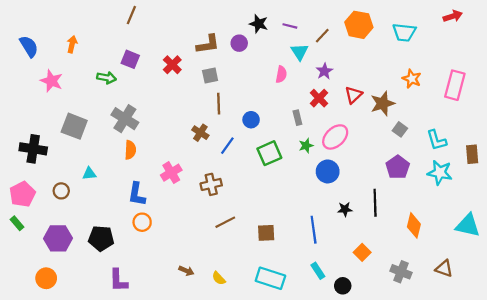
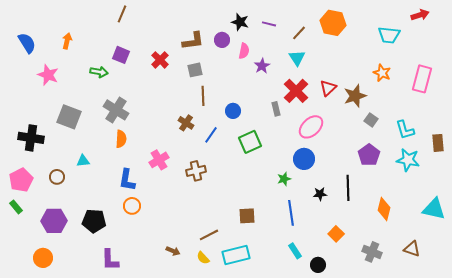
cyan trapezoid: (404, 32) -> (389, 35), moved
cyan triangle: (300, 52) -> (297, 58), moved
purple star: (324, 71) -> (262, 66), moved
pink semicircle: (281, 74) -> (244, 51), moved
red cross: (319, 98) -> (296, 91), size x1.4
green star: (306, 146) -> (284, 179), moved
brown line: (225, 222) -> (209, 235), moved
cyan rectangle: (270, 278) -> (236, 255), moved, turned -32

